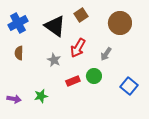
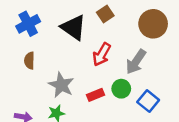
gray arrow: (106, 54) -> (136, 62), size x1.5
gray star: (54, 60) -> (61, 85), moved, size x1.5
blue square: (129, 86) -> (148, 101), moved

